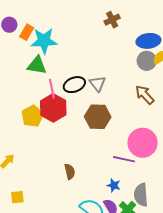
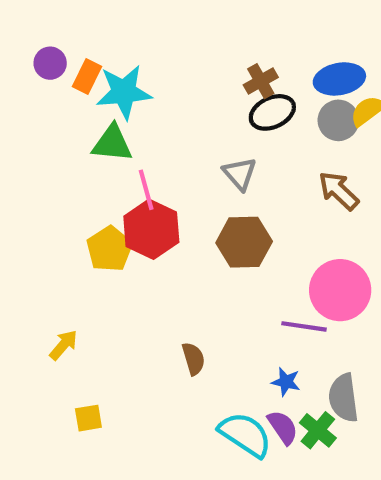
brown cross: (112, 20) -> (261, 81), moved
black ellipse: (74, 85) -> (272, 112), moved

